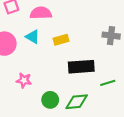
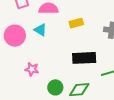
yellow rectangle: (61, 40) -> (76, 23), moved

